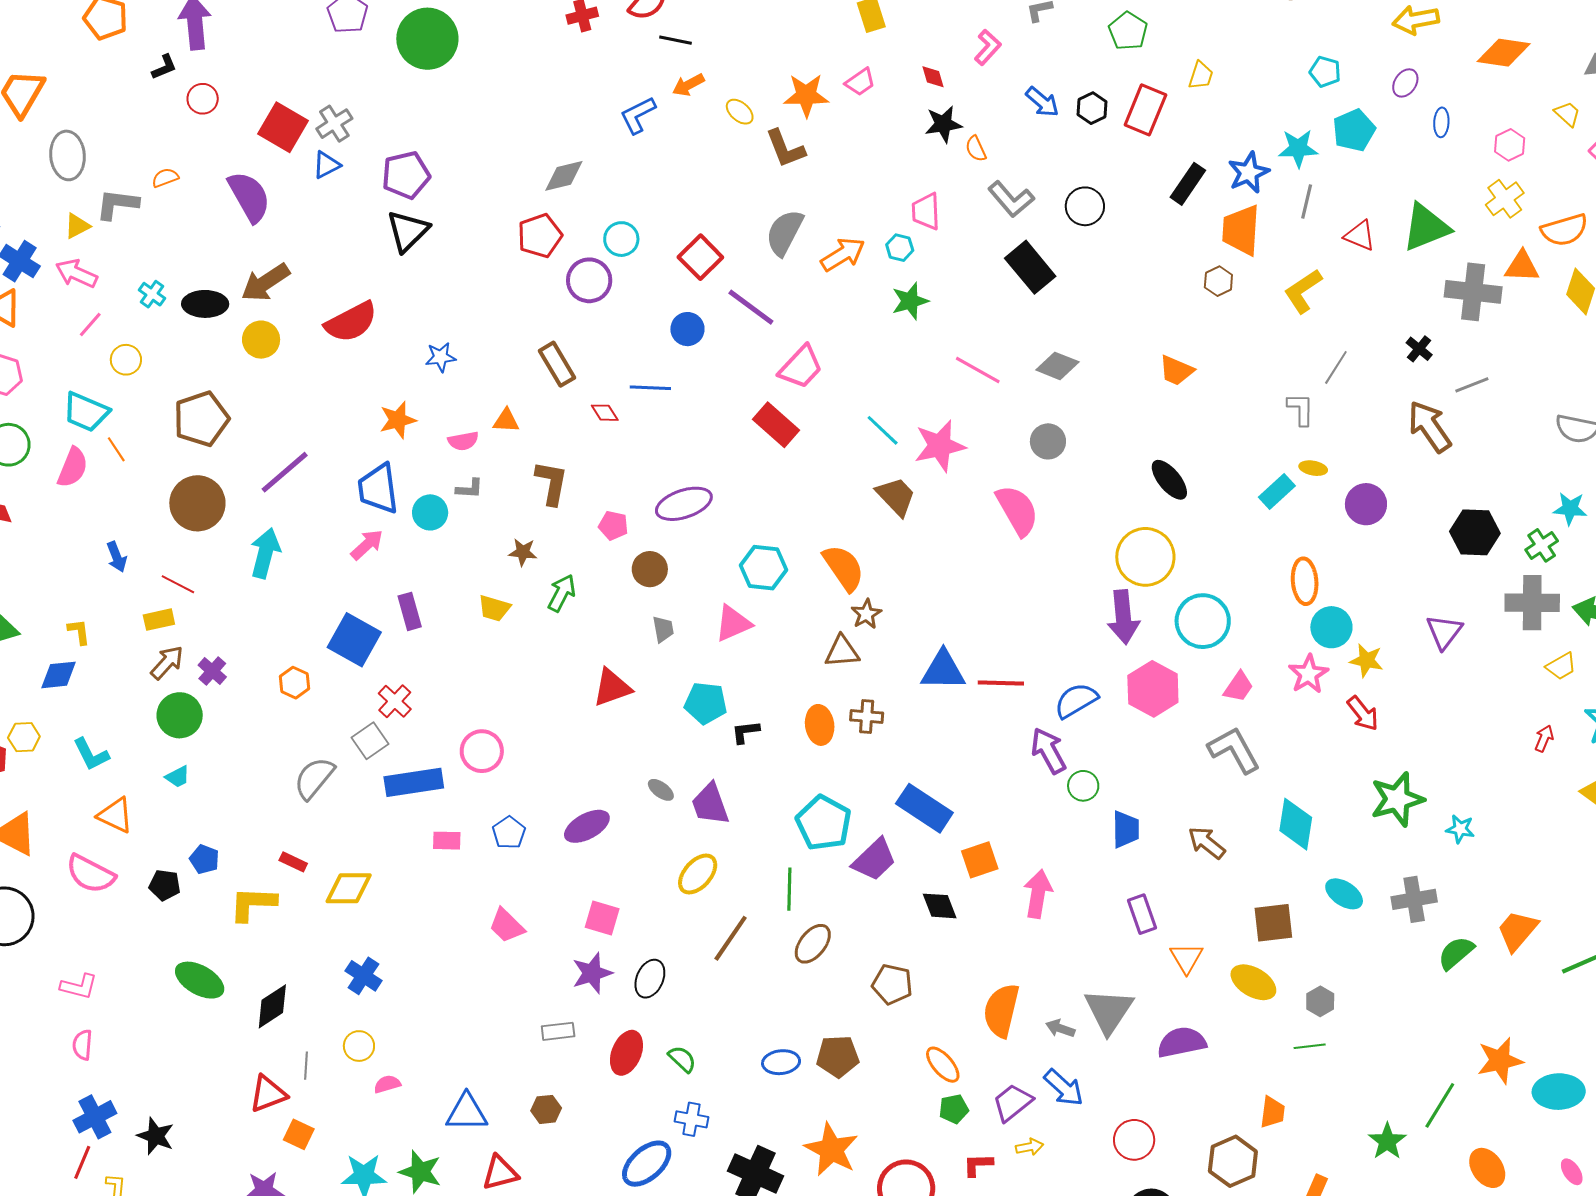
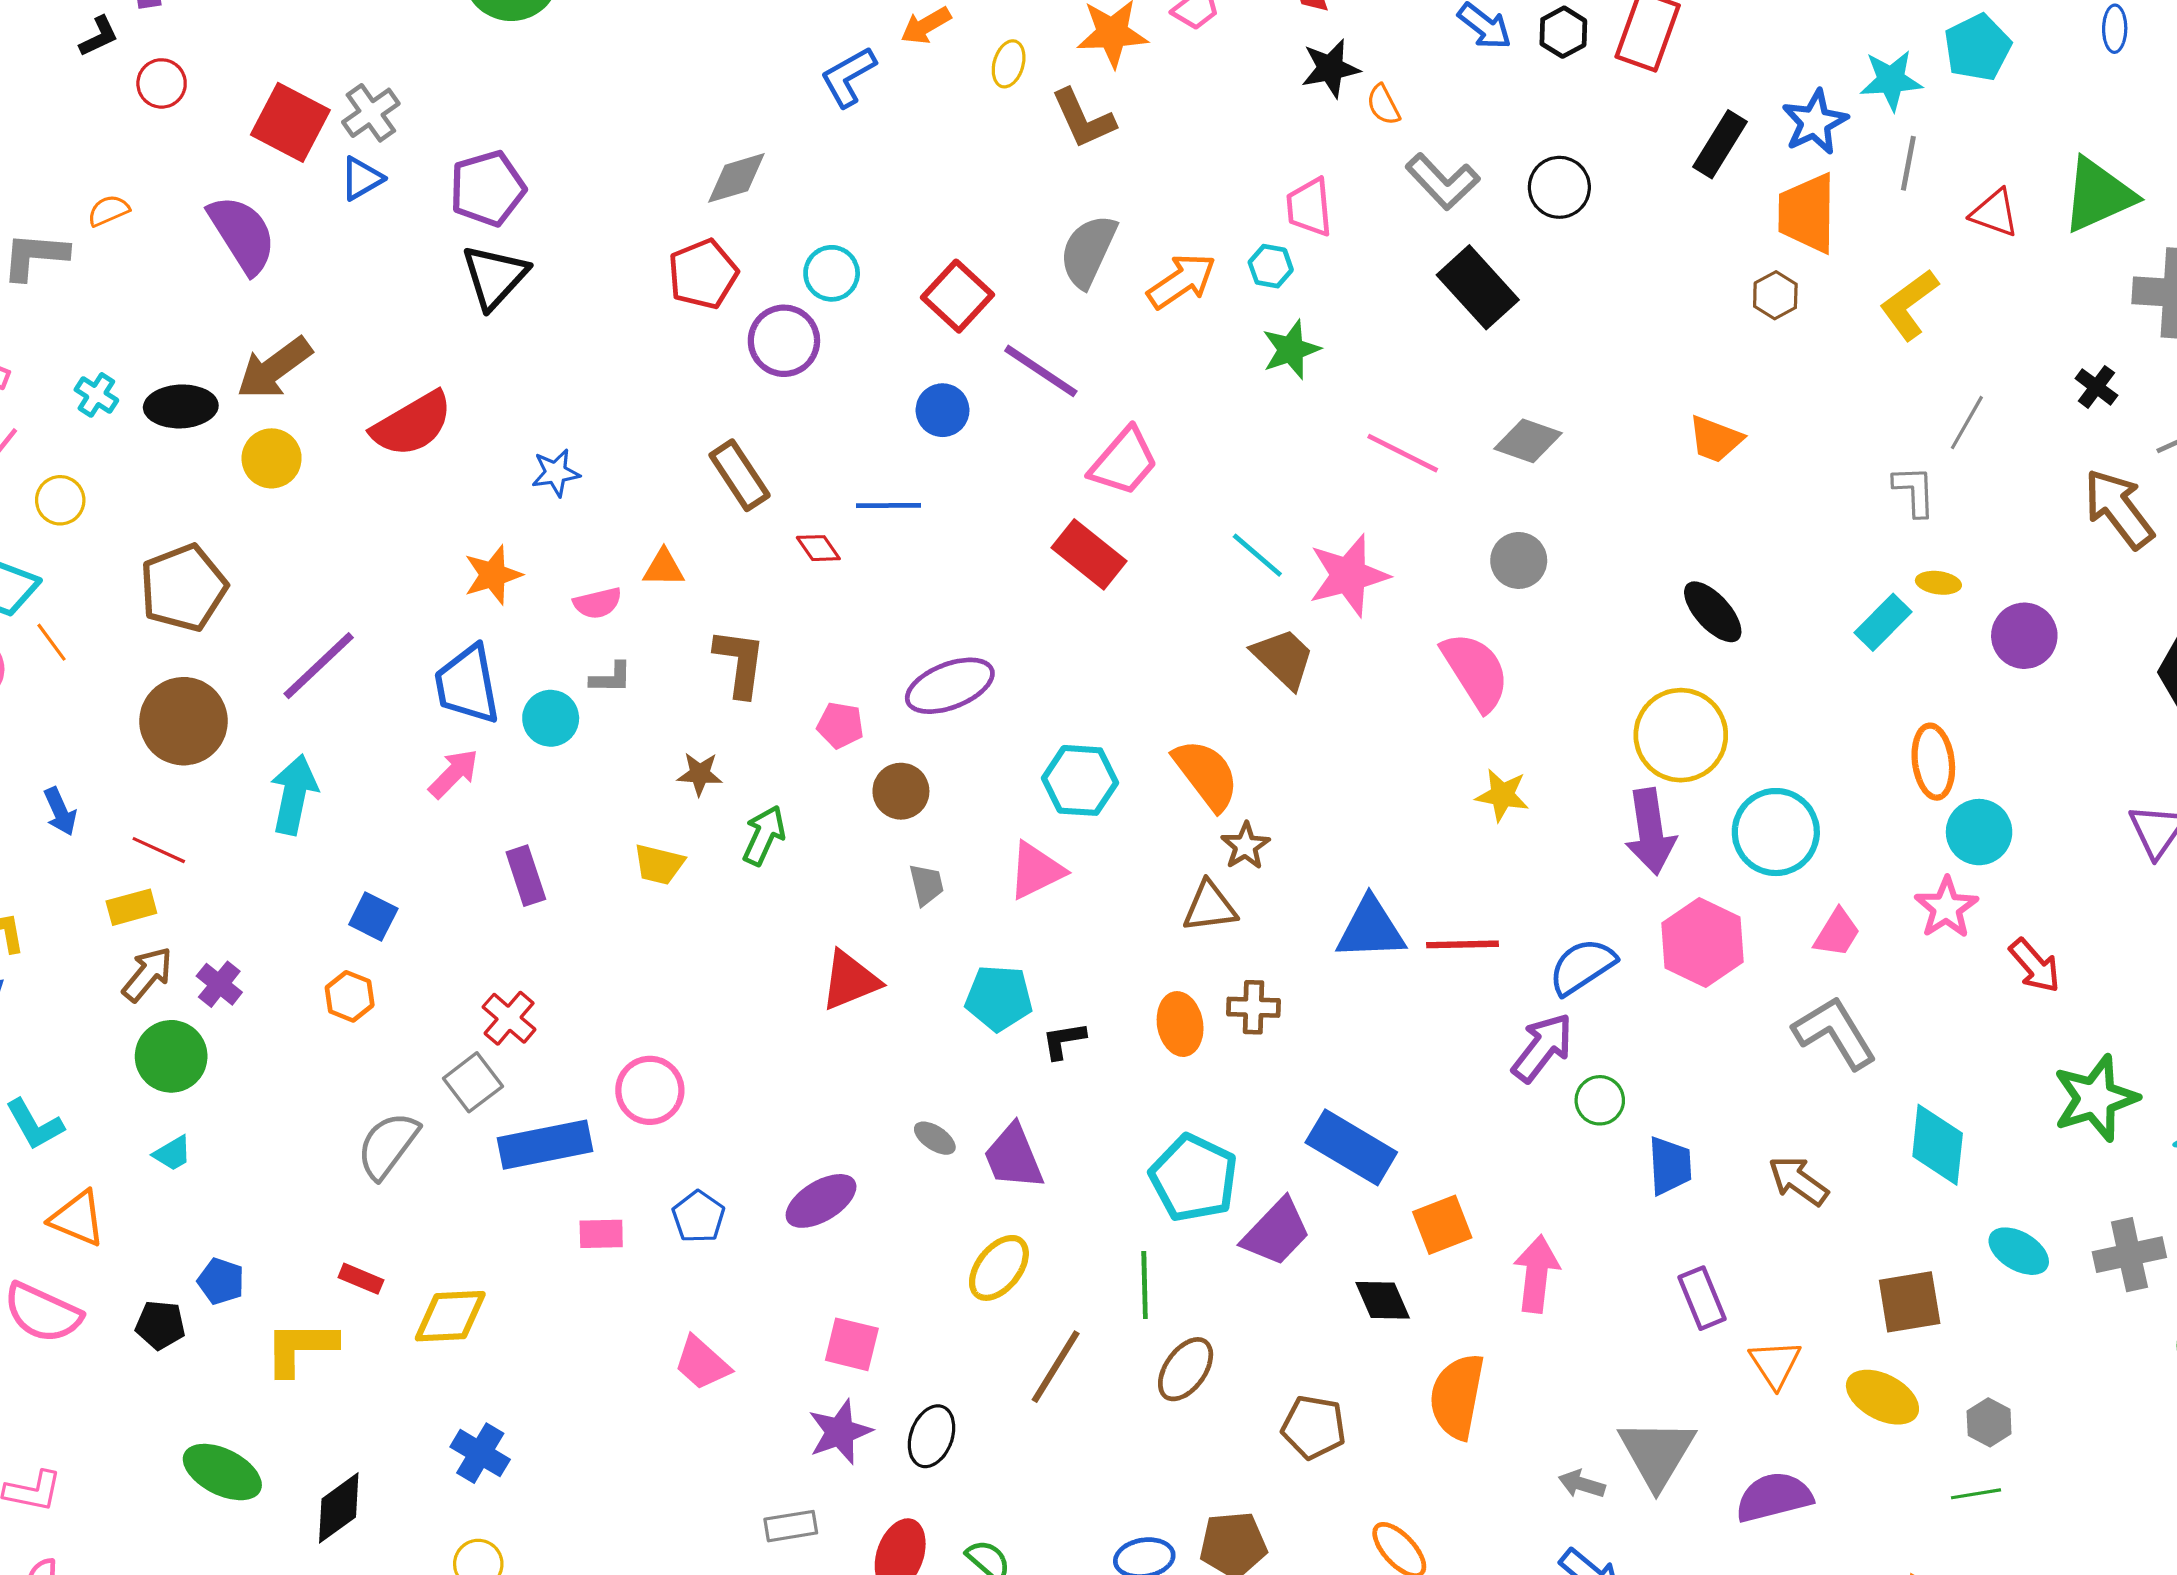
yellow ellipse: (740, 112) -> (1009, 64), turned 68
blue square: (354, 640) -> (373, 917), moved, size x0.6
yellow star: (1366, 660) -> (1502, 795), moved
purple arrow: (1048, 751) -> (1542, 1048), turned 69
orange semicircle: (1001, 1010) -> (1457, 1396), moved

